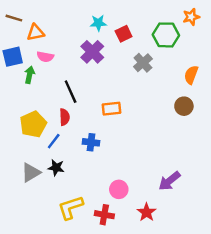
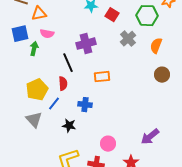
red square: (124, 34) -> (112, 15), turned -32
purple cross: (92, 52) -> (86, 44), moved, turned 30
orange semicircle: (191, 75) -> (156, 46), moved
black star: (56, 168) -> (69, 126), moved
gray triangle: (31, 172) -> (34, 120), moved, turned -42

